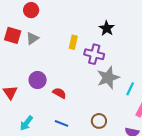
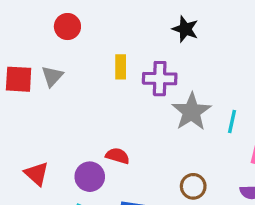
red circle: (31, 10) -> (67, 27), moved
black star: (107, 28) -> (185, 29), moved
purple circle: (38, 80) -> (90, 177), moved

